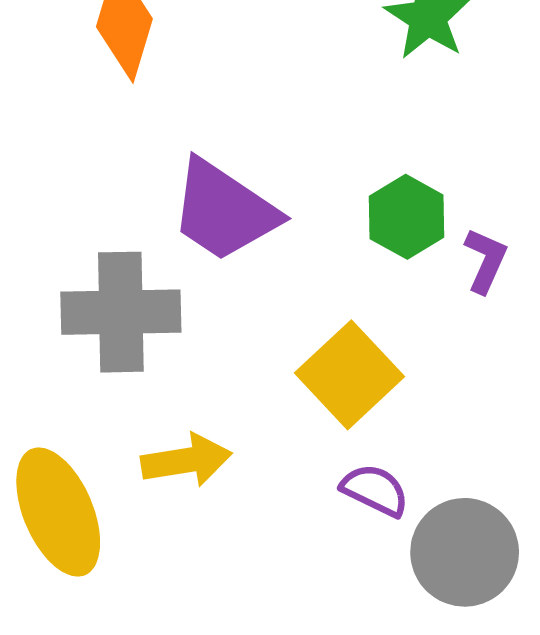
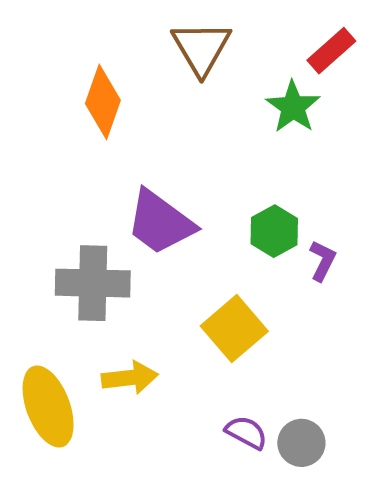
purple semicircle: (375, 490) -> (246, 432), moved
gray circle: (465, 552) -> (301, 443), size x0.7

